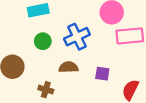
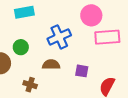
green circle: (43, 41) -> (21, 47), moved

